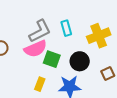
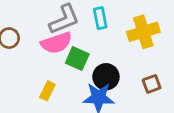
black circle: (80, 61) -> (106, 77), moved
yellow rectangle: (40, 84) -> (47, 91), moved

